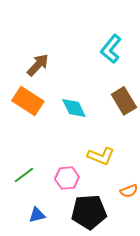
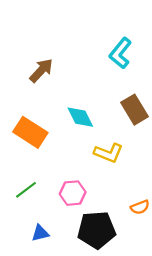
orange rectangle: (28, 101) -> (30, 132), moved
yellow L-shape: (101, 156) -> (108, 153), moved

